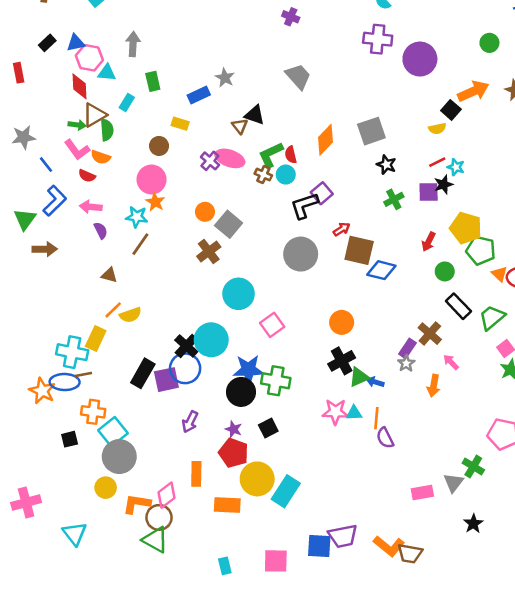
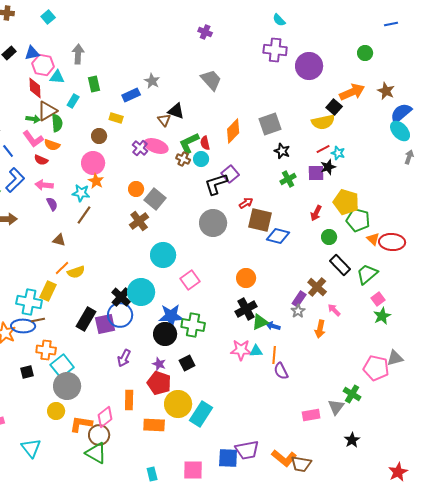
yellow semicircle: (437, 129) -> (323, 122), size x1.6

